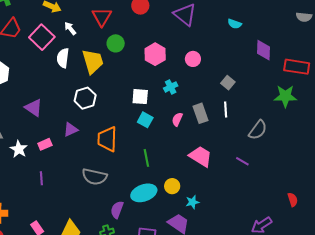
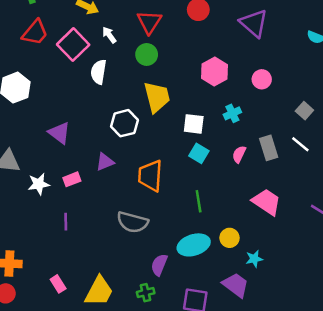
green circle: (116, 43) -> (147, 54), moved
yellow trapezoid: (93, 61) -> (157, 97), moved
white line: (226, 109) -> (300, 144), turned -49
white star: (19, 149) -> (39, 184), turned 30

